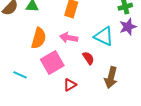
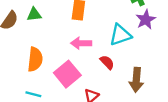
cyan triangle: (104, 36) -> (120, 35), turned -35
orange semicircle: (39, 38) -> (35, 59), moved

